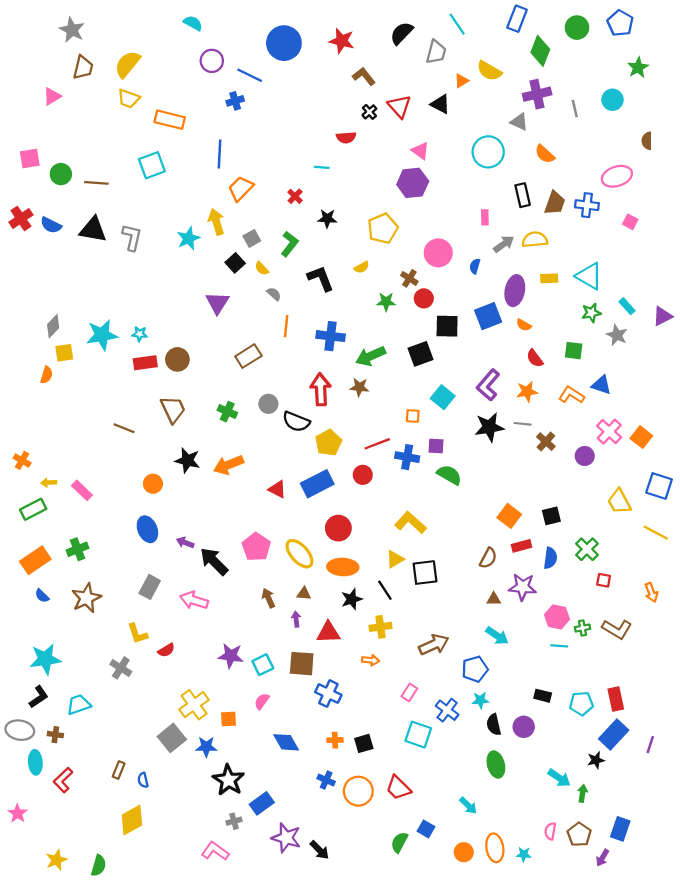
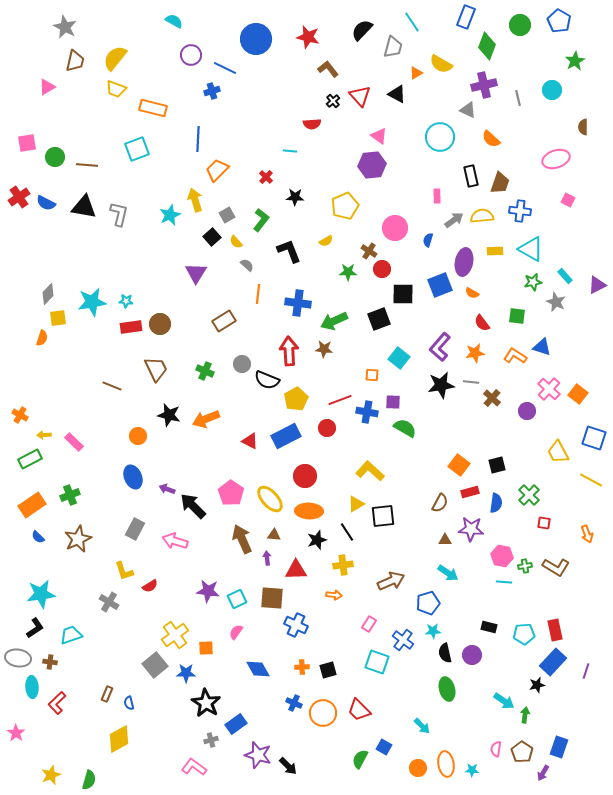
blue cross: (587, 205) -> (520, 211), moved
brown arrow: (268, 598) -> (242, 539), size x1.6

